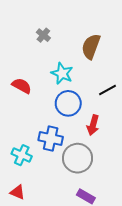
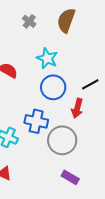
brown semicircle: (91, 47) -> (66, 20), moved
black line: (107, 90) -> (90, 84), moved

